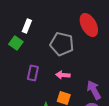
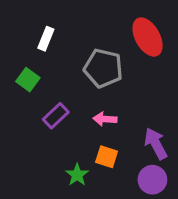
green square: (16, 43) -> (28, 80), moved
purple rectangle: (33, 73) -> (56, 116), turned 35

